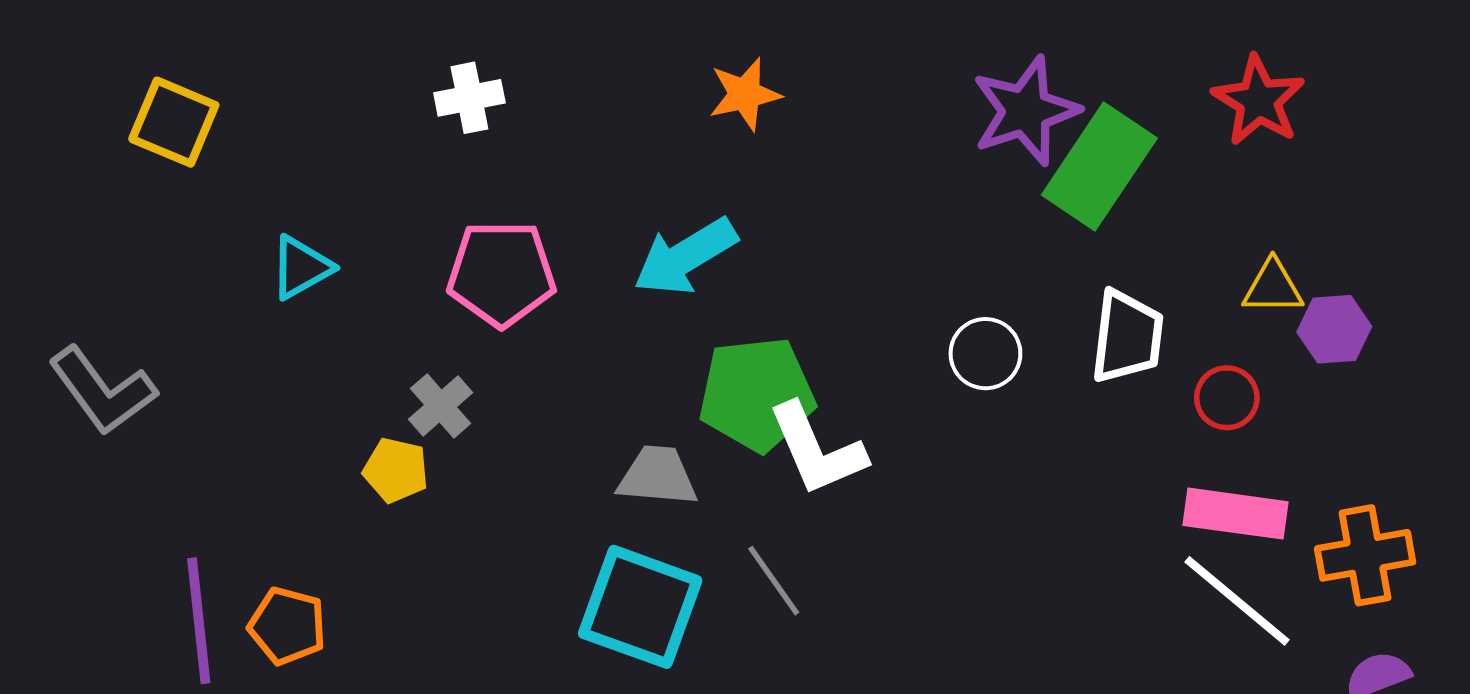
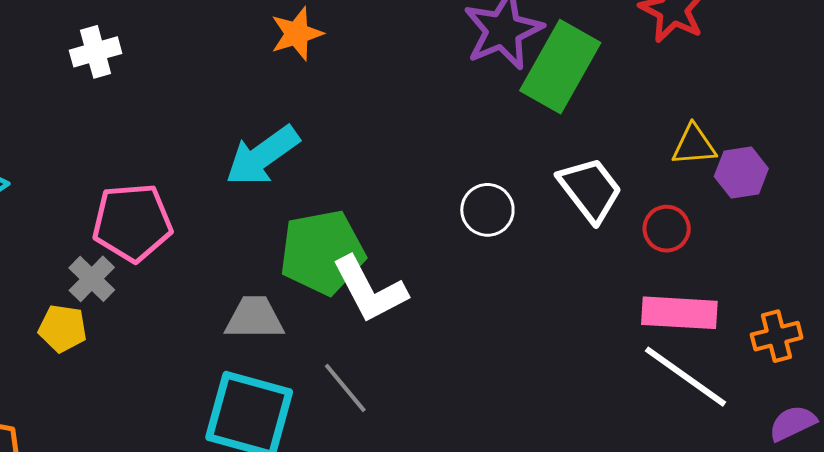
pink pentagon: (501, 274) -> (132, 222), moved
white trapezoid: (1127, 337) -> (590, 190), turned -40
orange cross: (1365, 555) -> (777, 336), size x0.7

